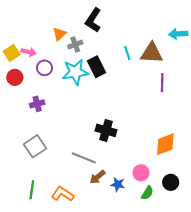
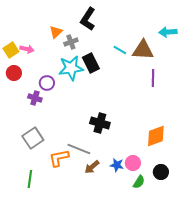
cyan line: (127, 53) -> (120, 50), turned -40
purple circle: (45, 68) -> (47, 83), moved
purple cross: (37, 104) -> (35, 98), turned 32
blue star: (118, 184) -> (117, 165), moved
orange L-shape: (63, 194) -> (59, 158), moved, turned -45

